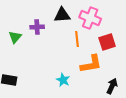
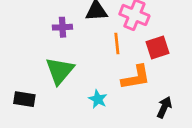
green triangle: (15, 37) -> (60, 71), moved, size x1.6

